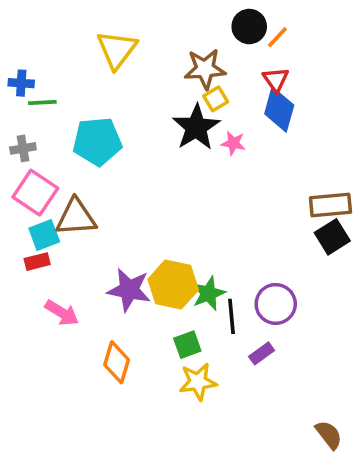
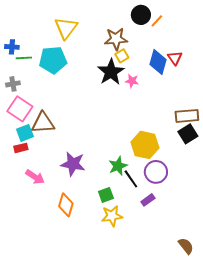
red triangle: (276, 80) -> (175, 58), moved
cyan pentagon: (97, 141) -> (53, 60), moved
yellow hexagon: (173, 285) -> (145, 145), moved
black line: (232, 316) -> (131, 179), turned -30

